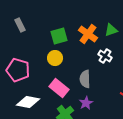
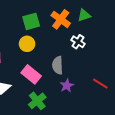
purple star: (86, 103) -> (67, 86), moved

